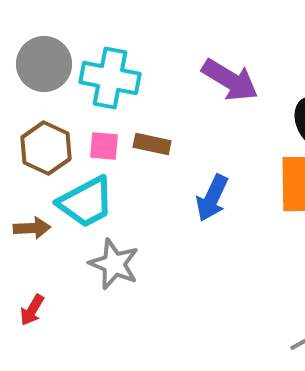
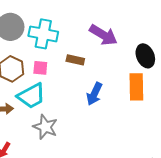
brown rectangle: (152, 144) -> (75, 60), moved

